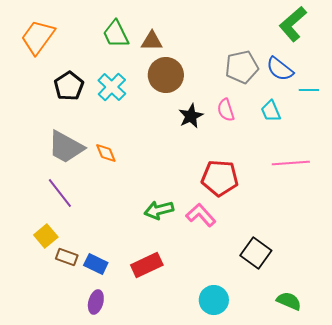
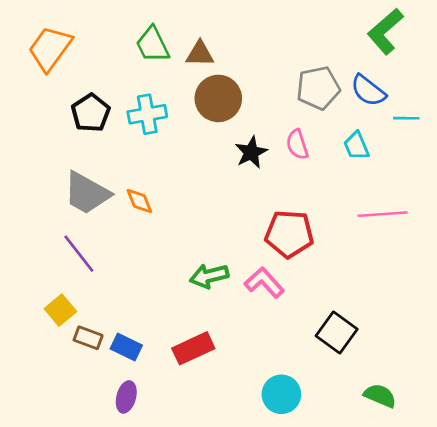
cyan cross: (112, 87) -> (147, 114), turned 36

